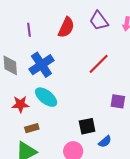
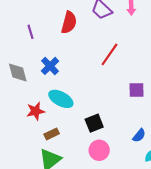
blue cross: (41, 65) -> (50, 66), size x0.7
black square: (87, 126) -> (94, 123), moved
blue semicircle: (105, 142) -> (139, 135), moved

